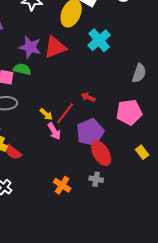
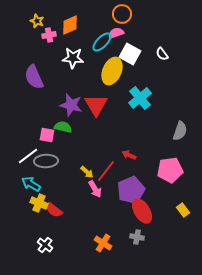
red triangle: (55, 47) -> (96, 105), turned -40

